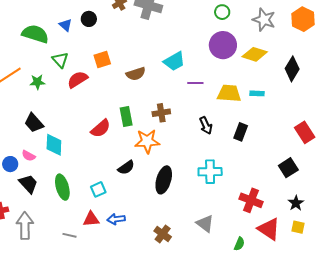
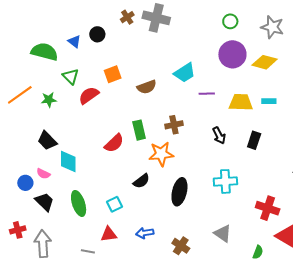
blue arrow: (116, 219) -> (145, 233), moved

